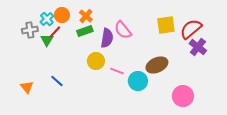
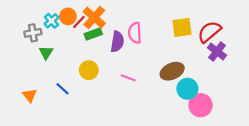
orange cross: (86, 16) -> (94, 18), size x1.5
pink semicircle: (123, 30) -> (135, 33), turned 36
red line: (55, 32) -> (79, 22), moved
green triangle: (47, 40) -> (46, 53), moved
yellow circle: (96, 61) -> (89, 70), moved
cyan circle: (138, 81) -> (187, 89), moved

